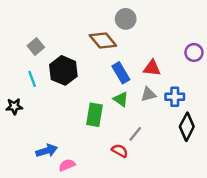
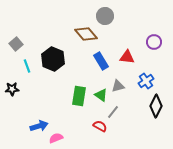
gray square: (36, 46) -> (16, 44), moved
purple circle: (194, 52) -> (154, 42), moved
gray triangle: (148, 94) -> (118, 86), moved
blue cross: (175, 97) -> (146, 81), turned -35
green triangle: (121, 99) -> (101, 95), moved

